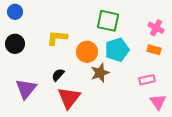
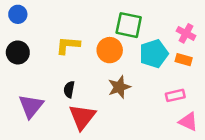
cyan pentagon: (117, 50) -> (154, 54), moved
orange circle: (87, 52) -> (110, 50), moved
black semicircle: (58, 75) -> (69, 89), turned -32
pink triangle: (158, 102) -> (188, 122), turned -30

